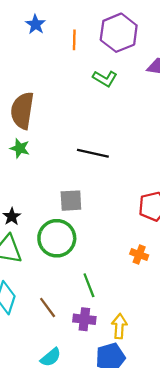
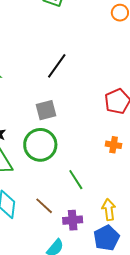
black line: (93, 153) -> (57, 66), turned -56
purple cross: (84, 319) -> (73, 220), moved

